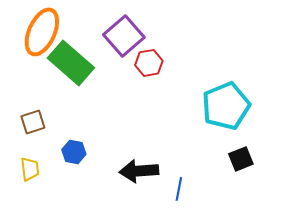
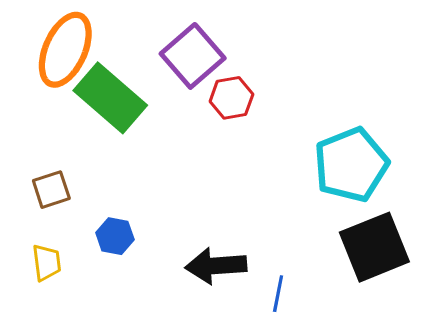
black square: (241, 159) -> (374, 247), size x1.8

